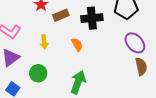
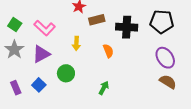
brown semicircle: (141, 66) -> (168, 82), turned -54
green arrow: (78, 82) -> (104, 88), size x0.6

